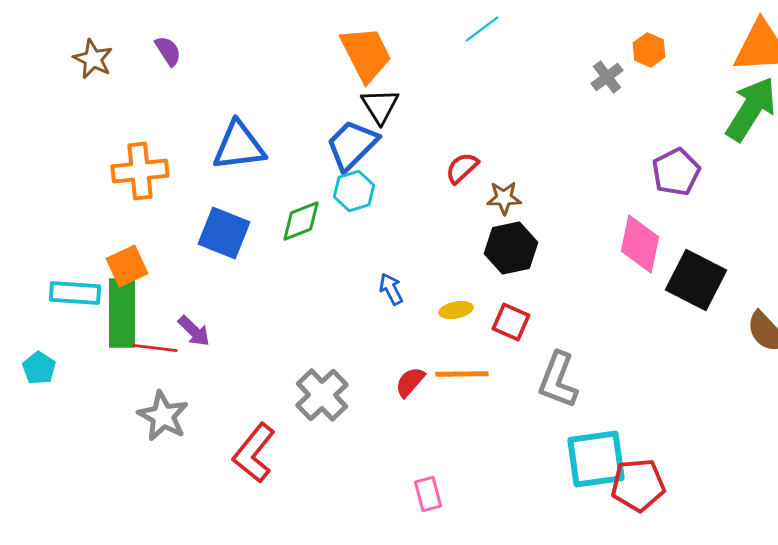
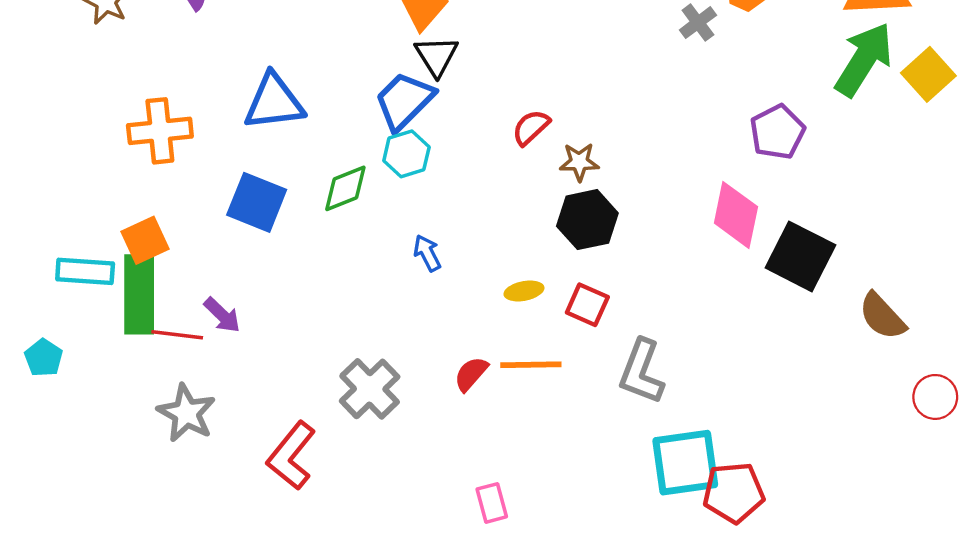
blue arrow: (391, 289) -> (427, 253), moved

